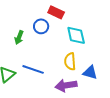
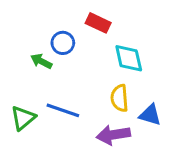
blue circle: (41, 26) -> (63, 43), moved
green arrow: (19, 37) -> (41, 61), turned 96

